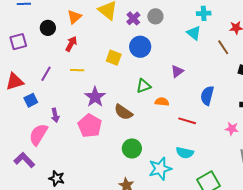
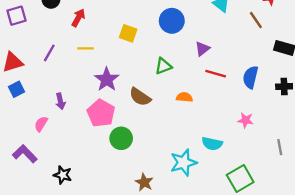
blue circle: (140, 47) -> (172, 21), moved
blue semicircle: (207, 96) -> (251, 77), moved
blue square: (31, 100) -> (16, 89), moved
orange semicircle: (162, 102) -> (184, 97), moved
red line: (187, 121) -> (216, 74), moved
pink star: (232, 129) -> (246, 120), moved
pink semicircle: (38, 135) -> (41, 124), size x0.6
green circle: (132, 148) -> (121, 138), moved

